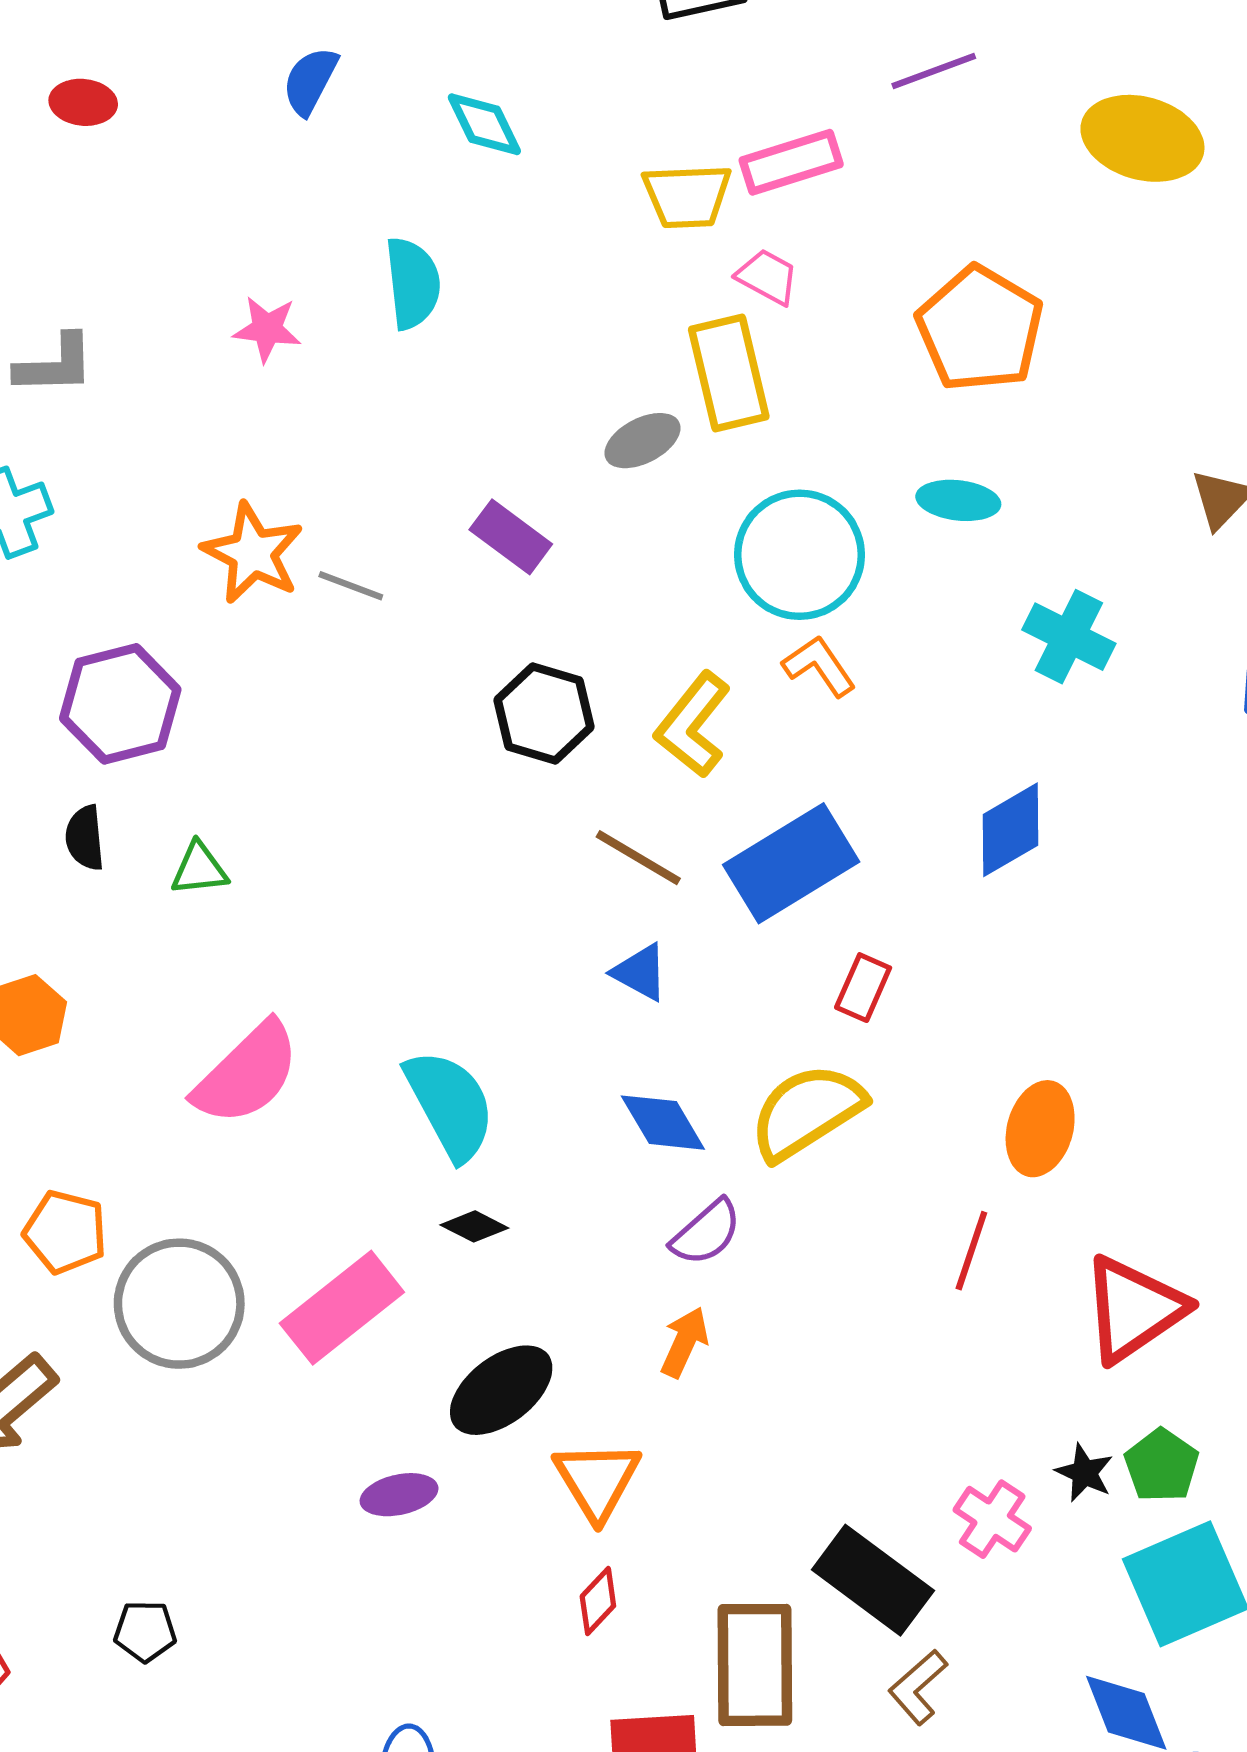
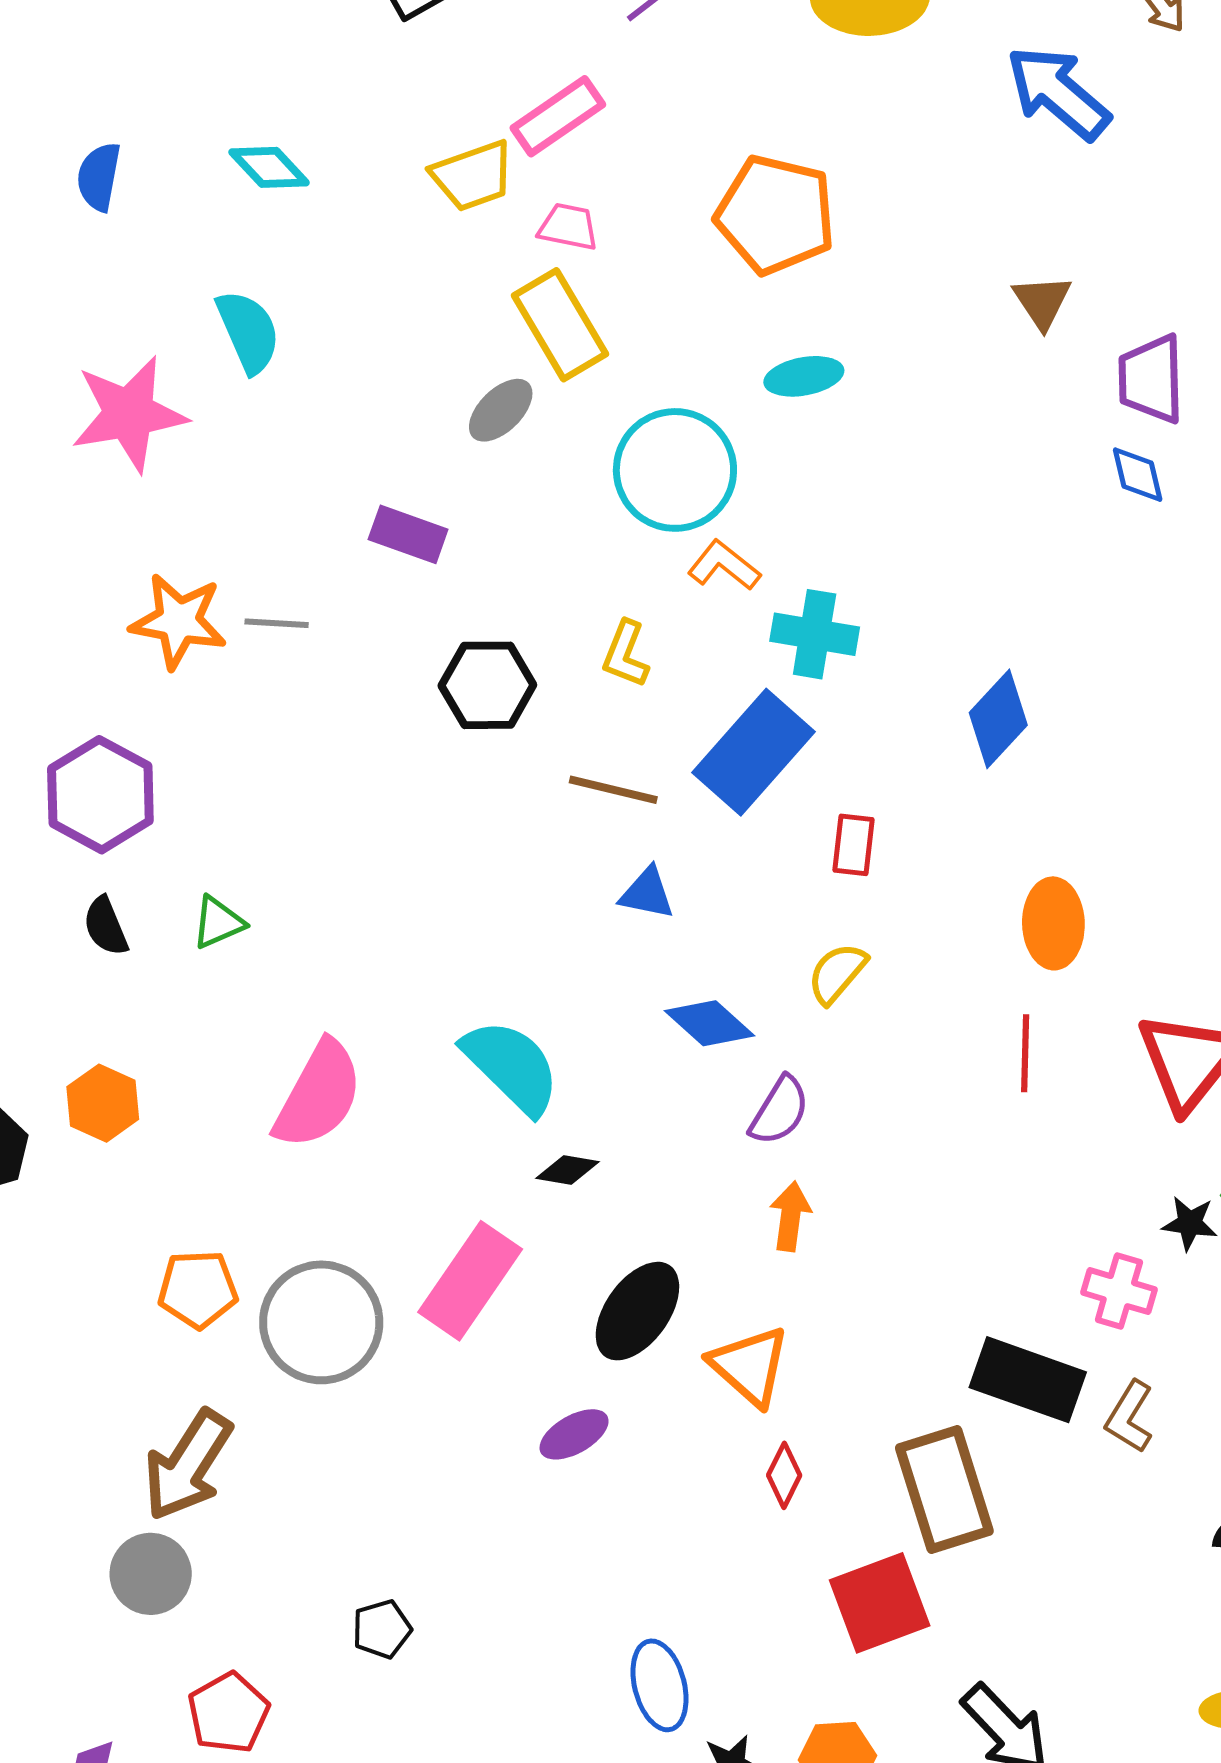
pink star: (267, 329) -> (129, 414), size x1.8
cyan cross: (1069, 637) -> (815, 634), moved
yellow L-shape: (693, 725) -> (626, 654), size x0.7
blue diamond: (1011, 830) -> (998, 719), moved
yellow semicircle: (807, 1112) -> (837, 973), size x0.6
brown L-shape: (918, 1687) -> (1129, 1417), moved

